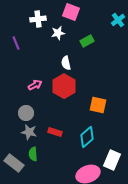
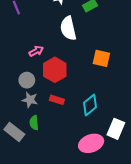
white semicircle: (66, 63) -> (68, 28), size x1.6
red hexagon: (64, 86) -> (55, 70), moved
orange square: (98, 105) -> (101, 58), moved

